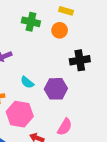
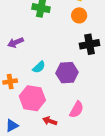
orange circle: (60, 30) -> (79, 15), moved
cyan semicircle: (27, 82) -> (39, 67), turned -80

